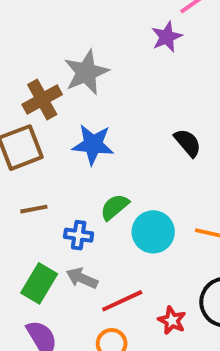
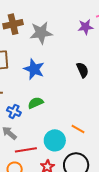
brown cross: (42, 99) -> (13, 24), moved
black semicircle: (188, 143) -> (83, 70), moved
cyan circle: (153, 232) -> (55, 140), moved

